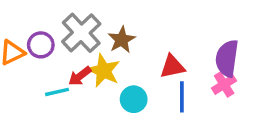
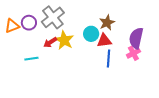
brown star: (122, 40) -> (107, 23), moved
cyan line: (57, 92) -> (31, 59), moved
cyan circle: (134, 99) -> (91, 34), moved

